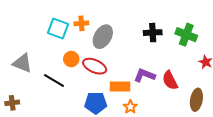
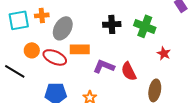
cyan square: (58, 28) -> (19, 20), turned -30
orange rectangle: (120, 87) -> (80, 49), moved

